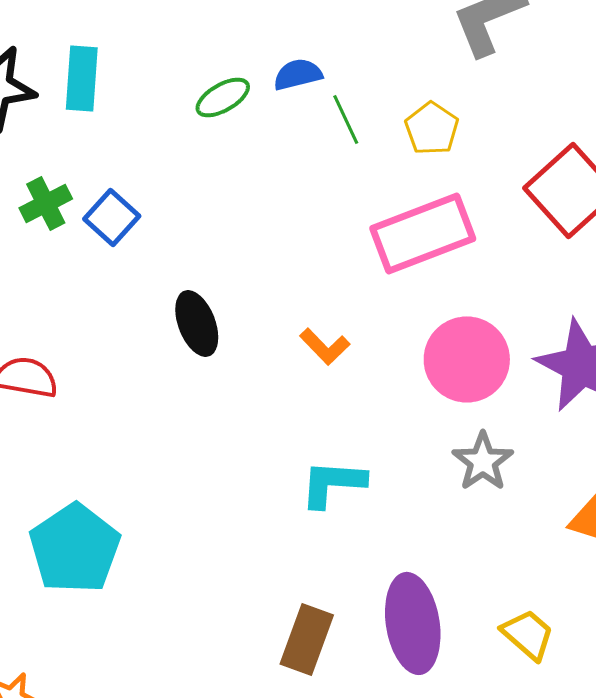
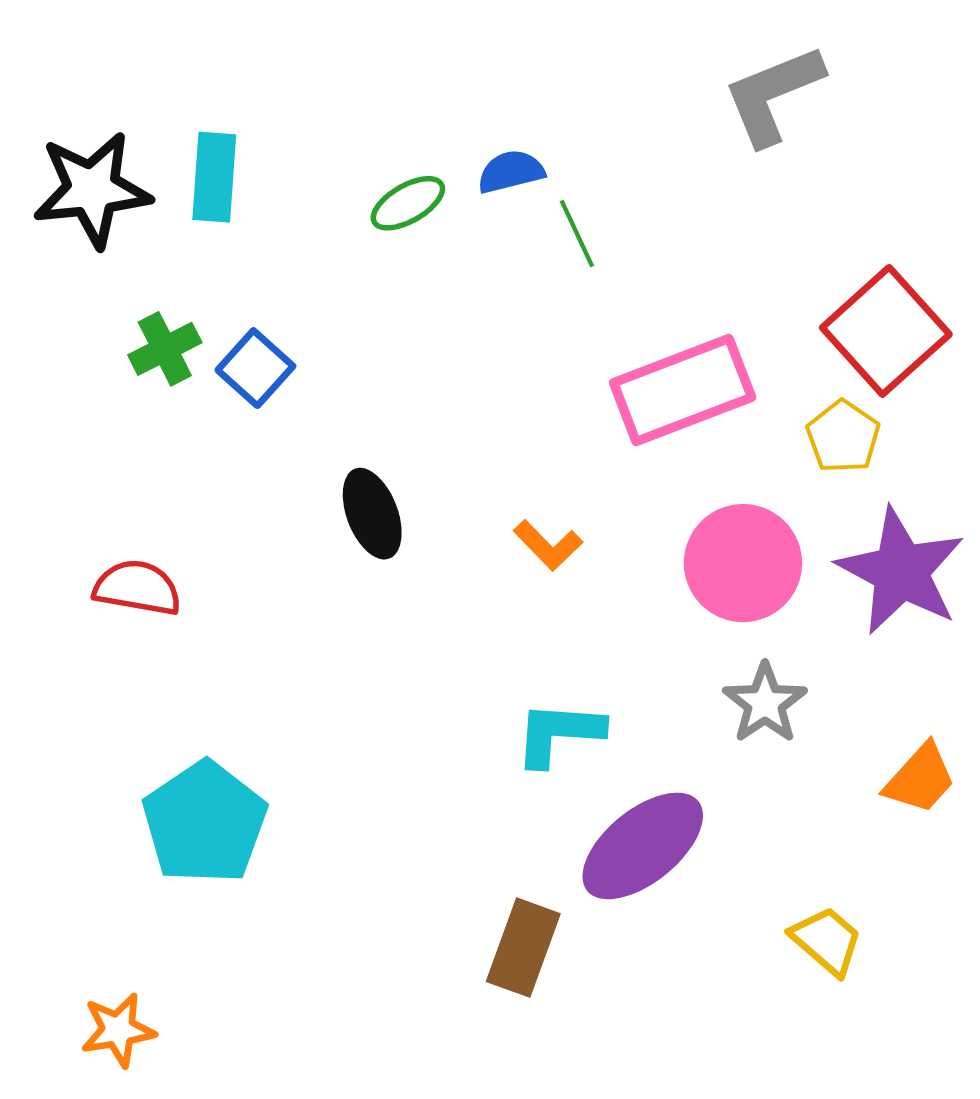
yellow pentagon: (432, 128) -> (843, 437), moved
purple ellipse: (413, 623) -> (643, 846), moved, turned 60

